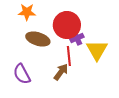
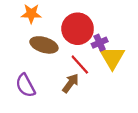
purple cross: (77, 38) -> (100, 43), moved
red line: (69, 56) -> (80, 65), turned -36

